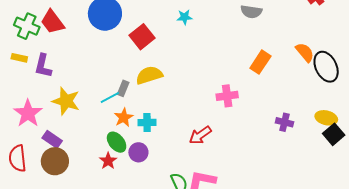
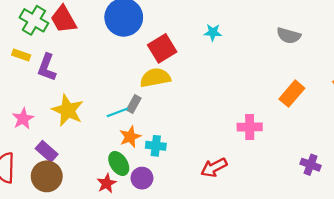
yellow semicircle: (149, 75) -> (155, 78), moved
pink star: (28, 113) -> (23, 119), size x0.7

